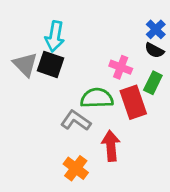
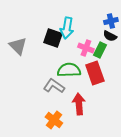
blue cross: (156, 29) -> (111, 21), turned 32
cyan arrow: (55, 36) -> (67, 28), moved
black square: (51, 64) -> (53, 38), moved
green rectangle: (153, 83) -> (100, 50), moved

